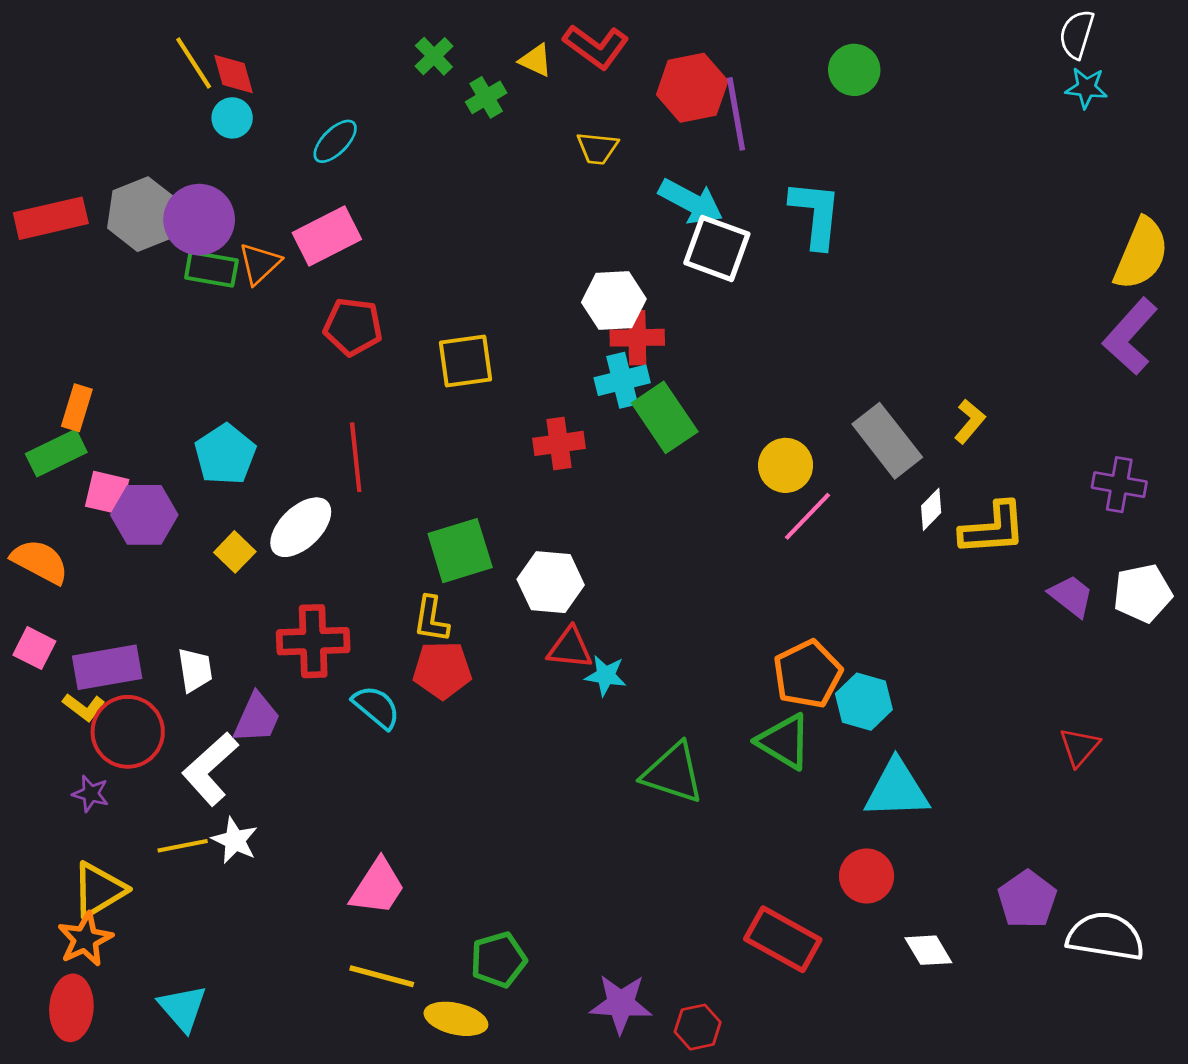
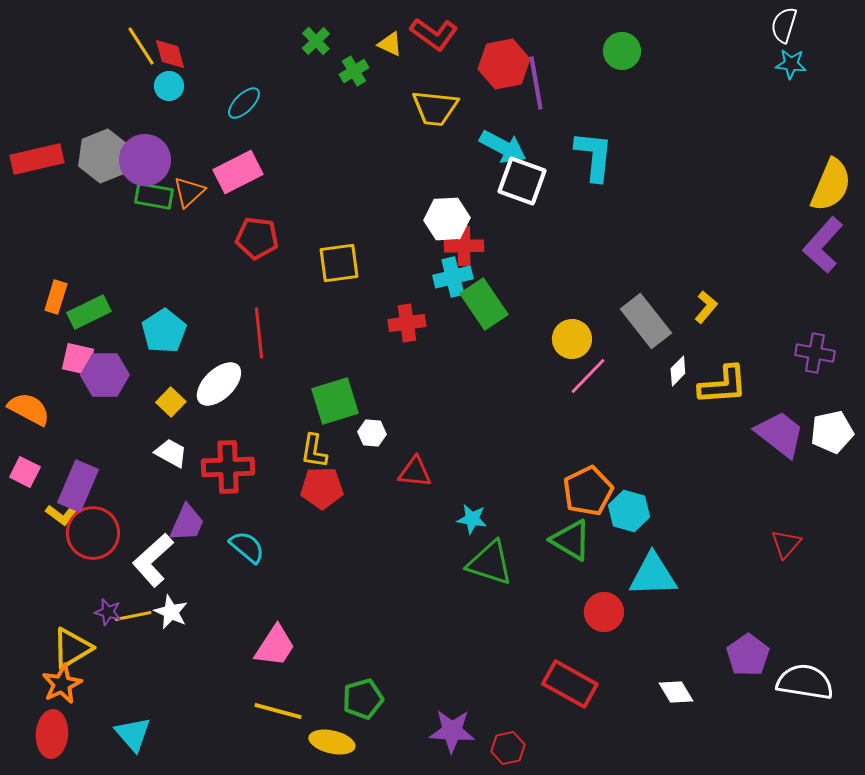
yellow trapezoid: (597, 148) -> (435, 108), size x1.5
green rectangle: (56, 453) -> (89, 312), moved
white hexagon: (551, 582) -> (372, 433), moved, size x0.6
purple trapezoid: (1071, 596) -> (780, 434), size x1.5
purple rectangle: (107, 667) -> (78, 486), turned -57
white trapezoid: (195, 670) -> (171, 453), moved, turned -52
cyan star: (606, 676) -> (472, 519), moved
cyan semicircle: (376, 707) -> (247, 547), moved
purple star: (91, 794) -> (108, 612), moved
red circle: (867, 876) -> (604, 612), moved

